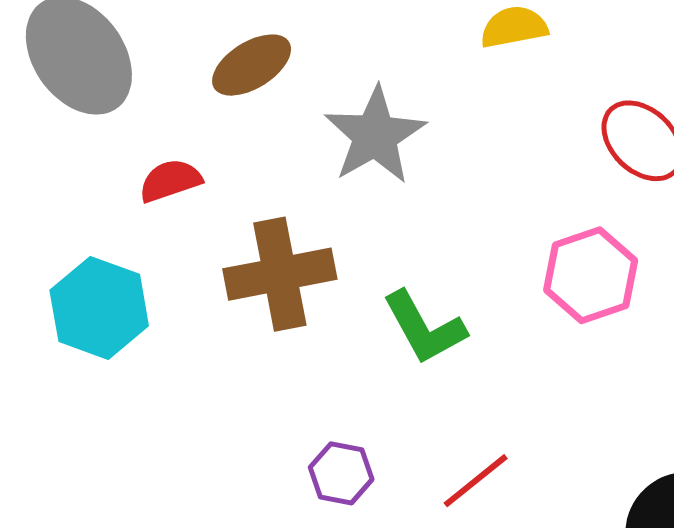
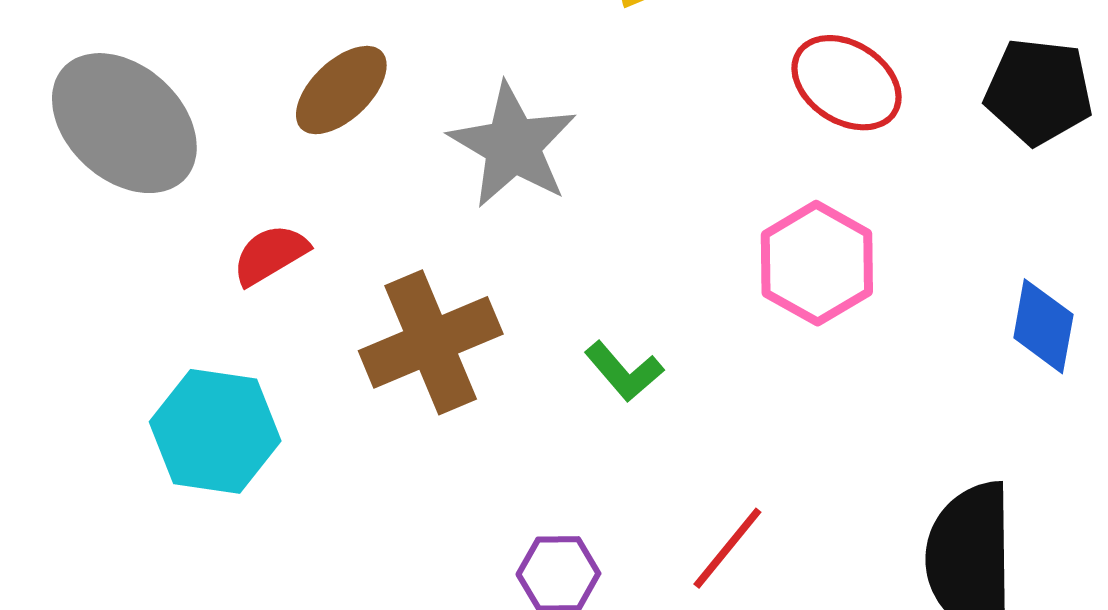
green L-shape: (424, 328) -> (624, 371), size x0.7

